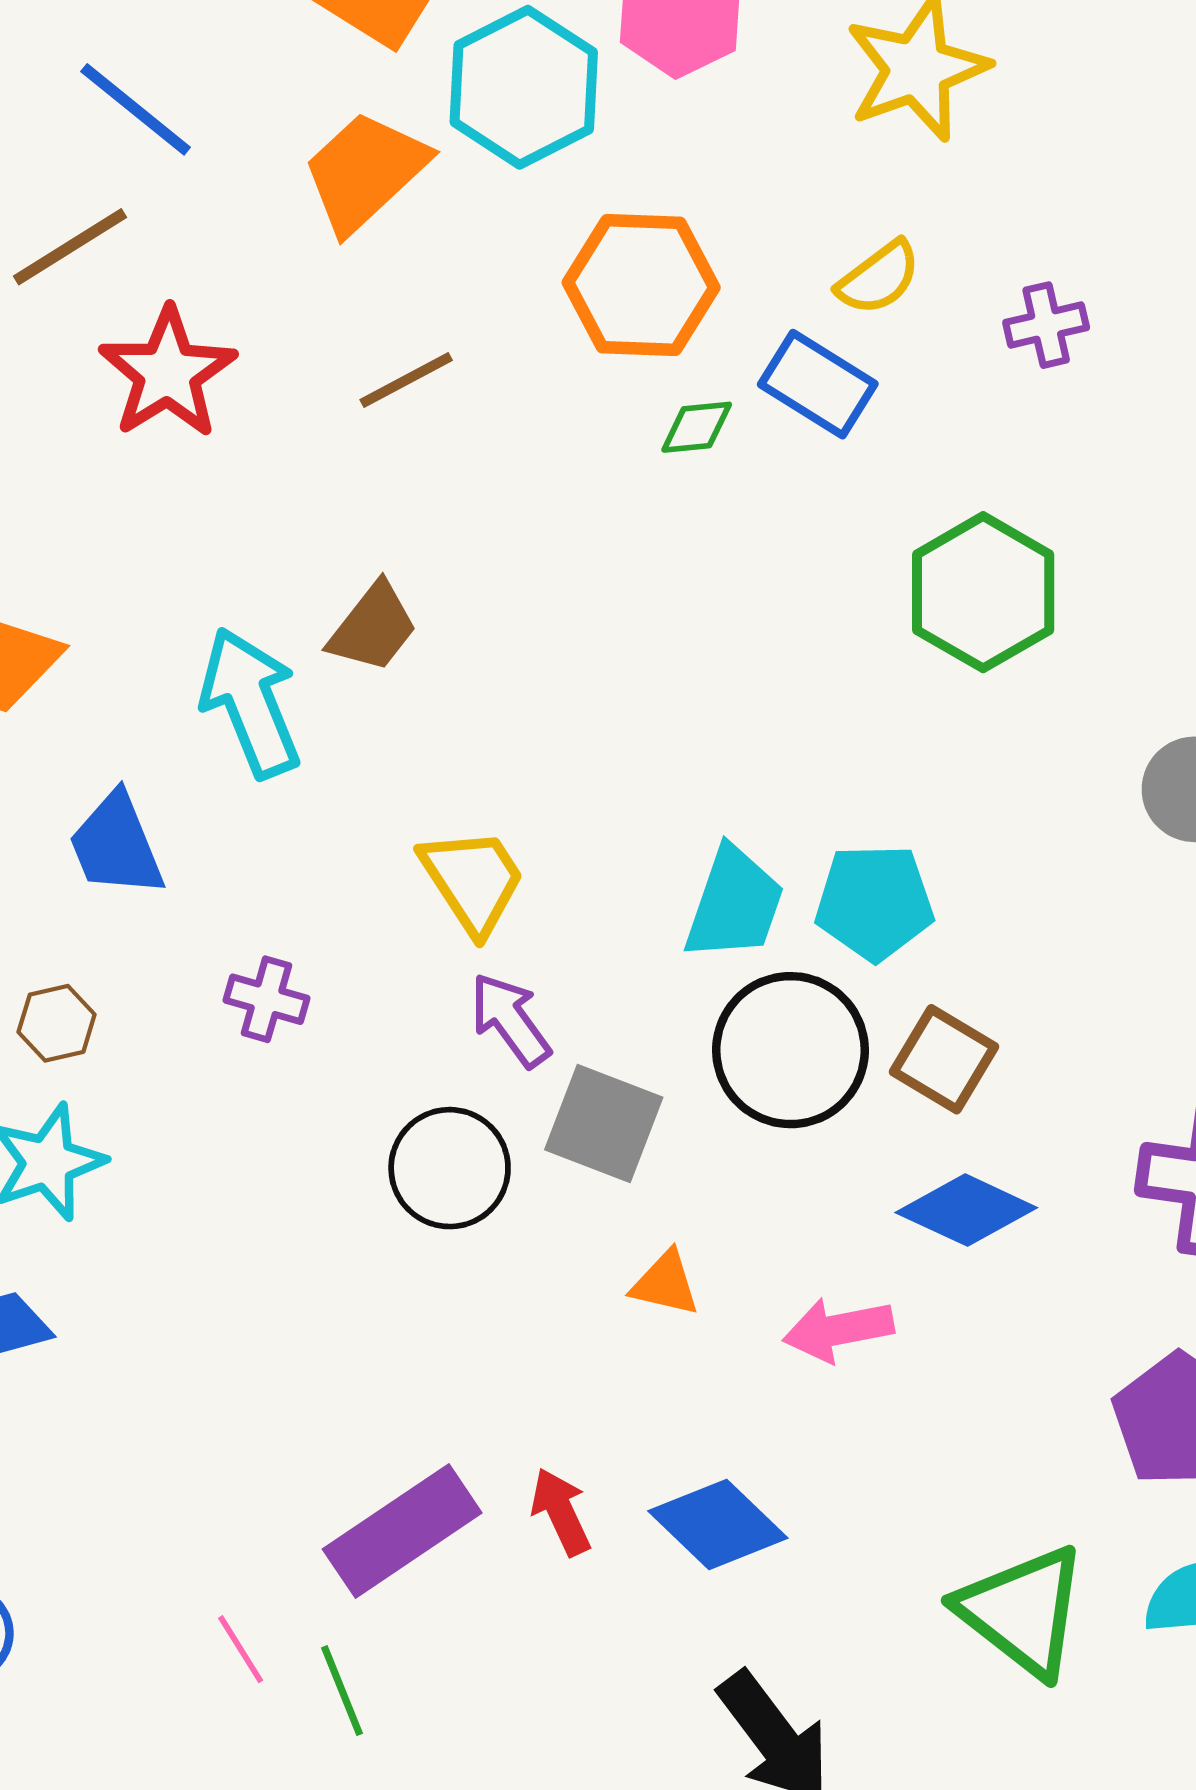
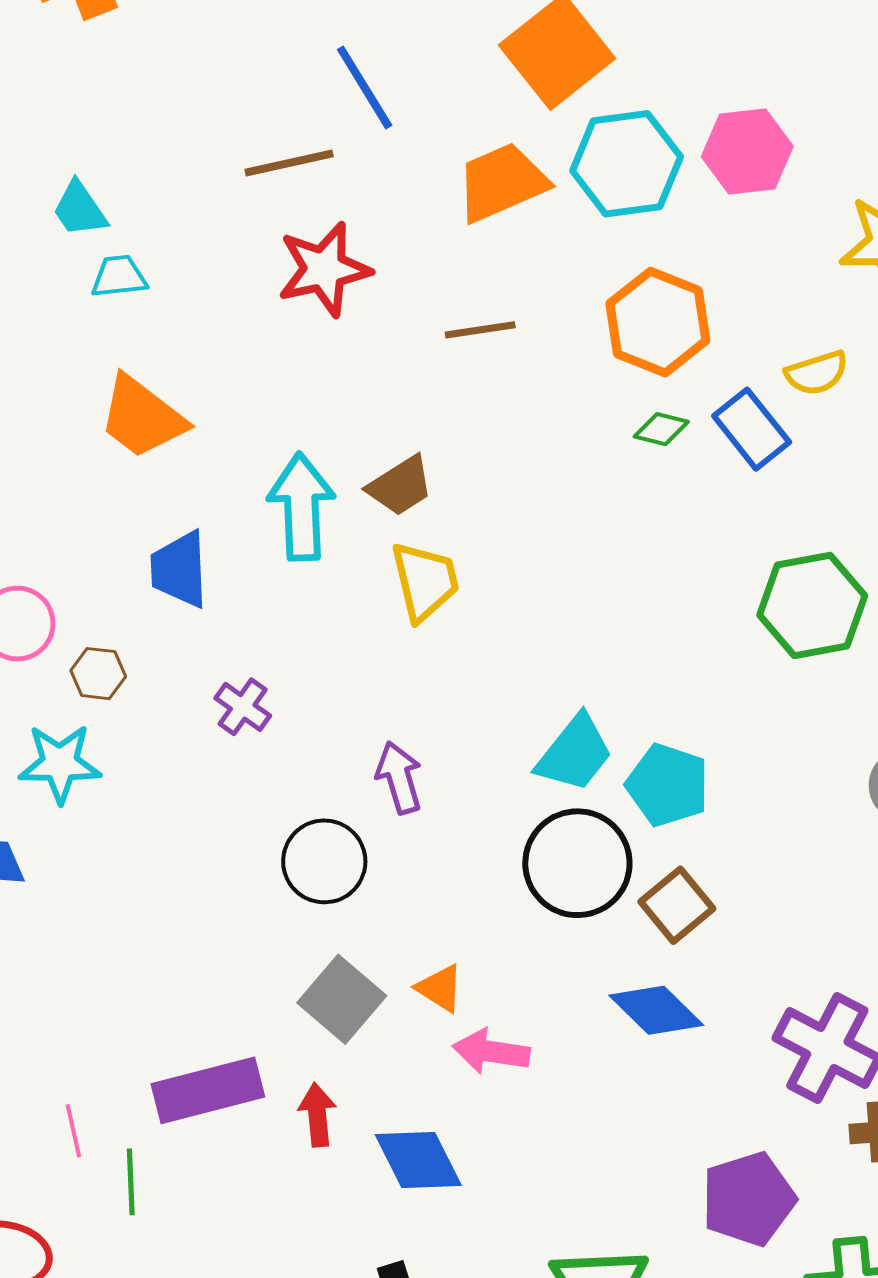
yellow trapezoid: (473, 880) -> (425, 581), moved
gray square: (604, 1124) -> (342, 999), moved
pink arrow: (838, 1330) -> (491, 1052), moved

